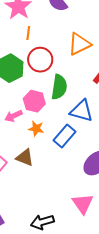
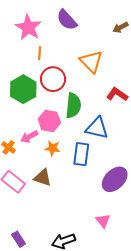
orange triangle: (79, 44) -> (91, 62), turned -45
blue rectangle: (64, 136) -> (81, 154), turned -30
pink triangle: (83, 204) -> (103, 221), size x0.7

